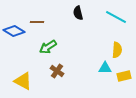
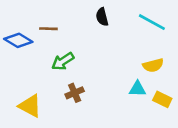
yellow semicircle: (117, 50) -> (153, 65), turned 70
brown cross: (57, 71) -> (75, 93), turned 32
yellow rectangle: (124, 76) -> (162, 99), turned 40

